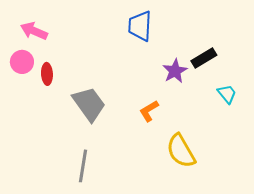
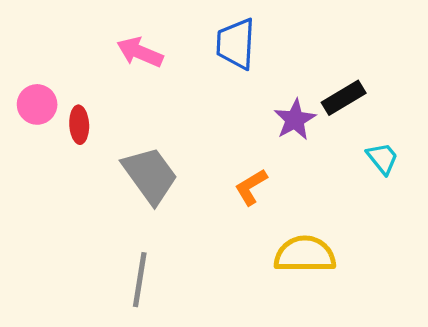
pink arrow: (34, 31) -> (140, 52), moved
yellow semicircle: (181, 151) -> (305, 254), turned 120

